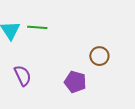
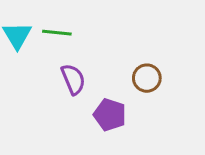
purple semicircle: (23, 76) -> (73, 79), moved

